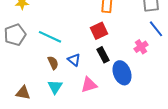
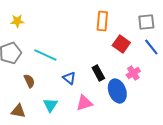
red square: (99, 31) -> (121, 44), moved, turned -30
pink cross: (141, 47) -> (133, 73), moved
brown semicircle: (53, 63) -> (29, 81), moved

